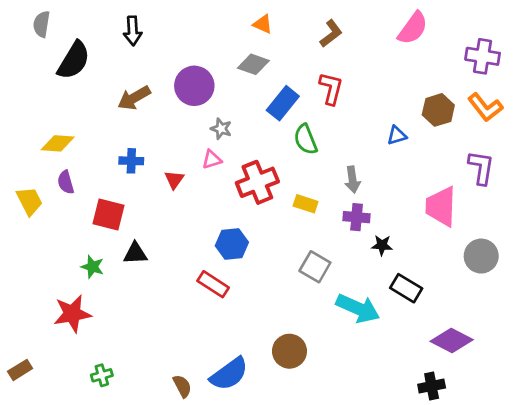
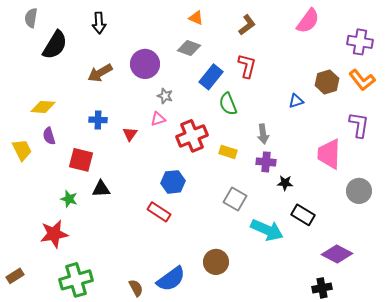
green cross: (102, 375) -> (76, 280), size x2.0

